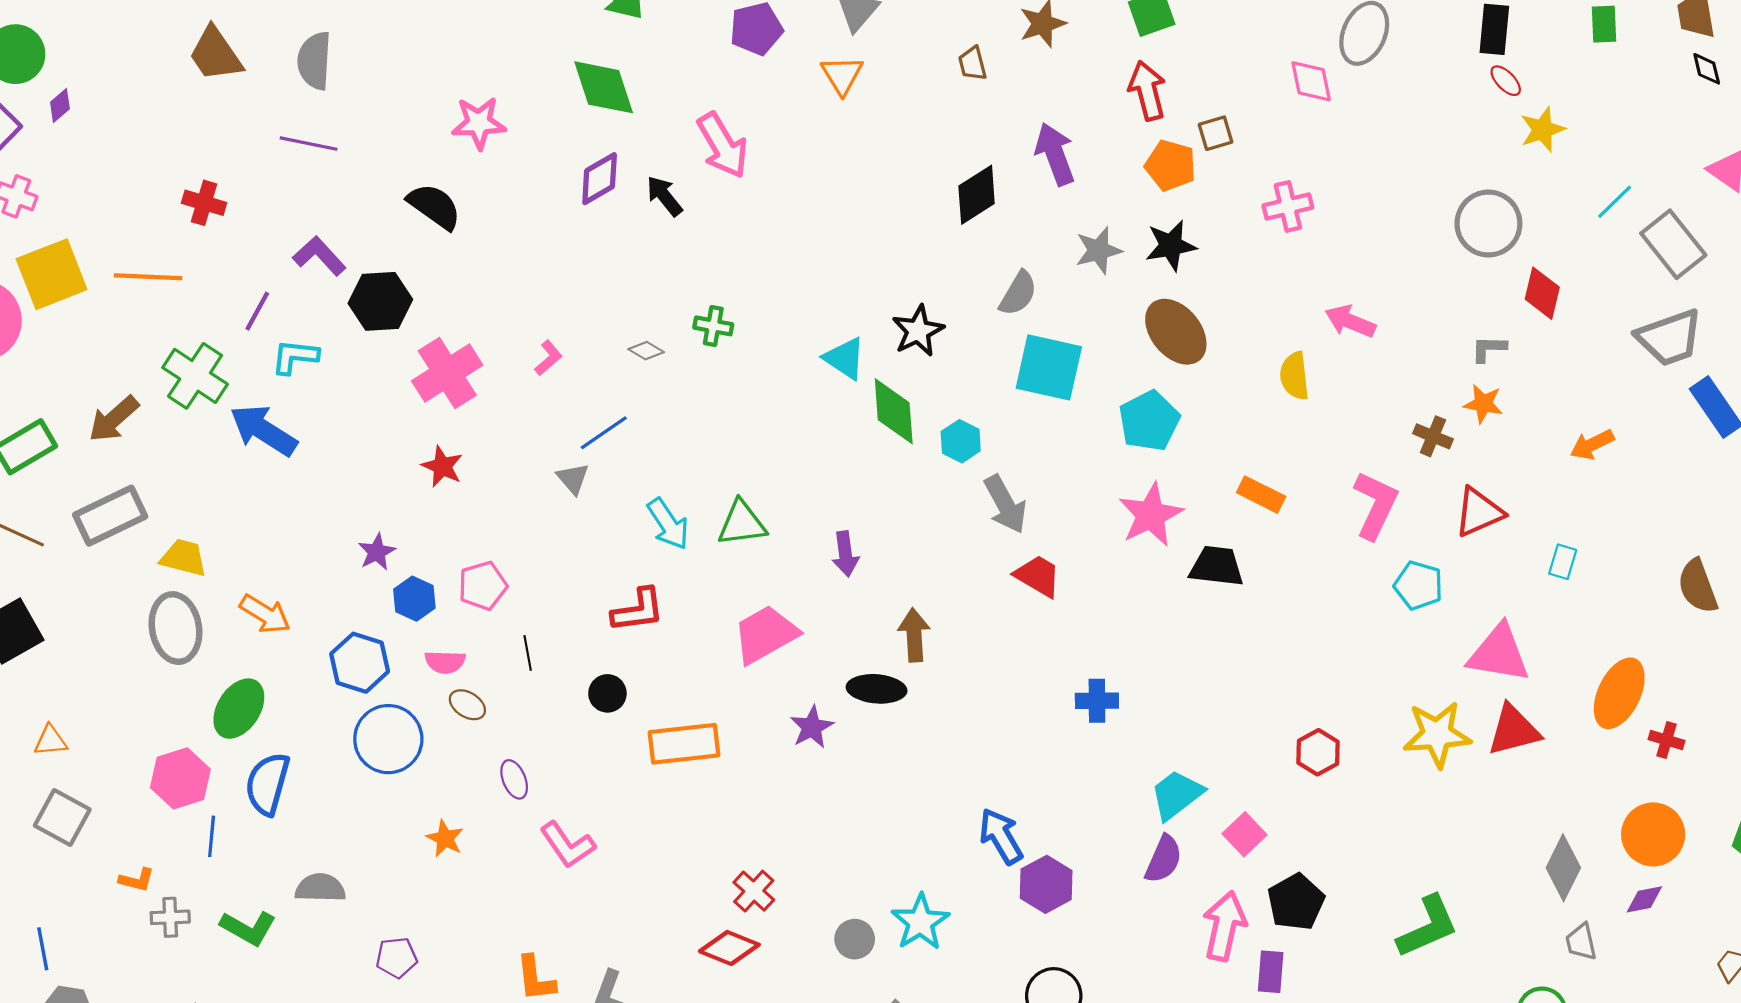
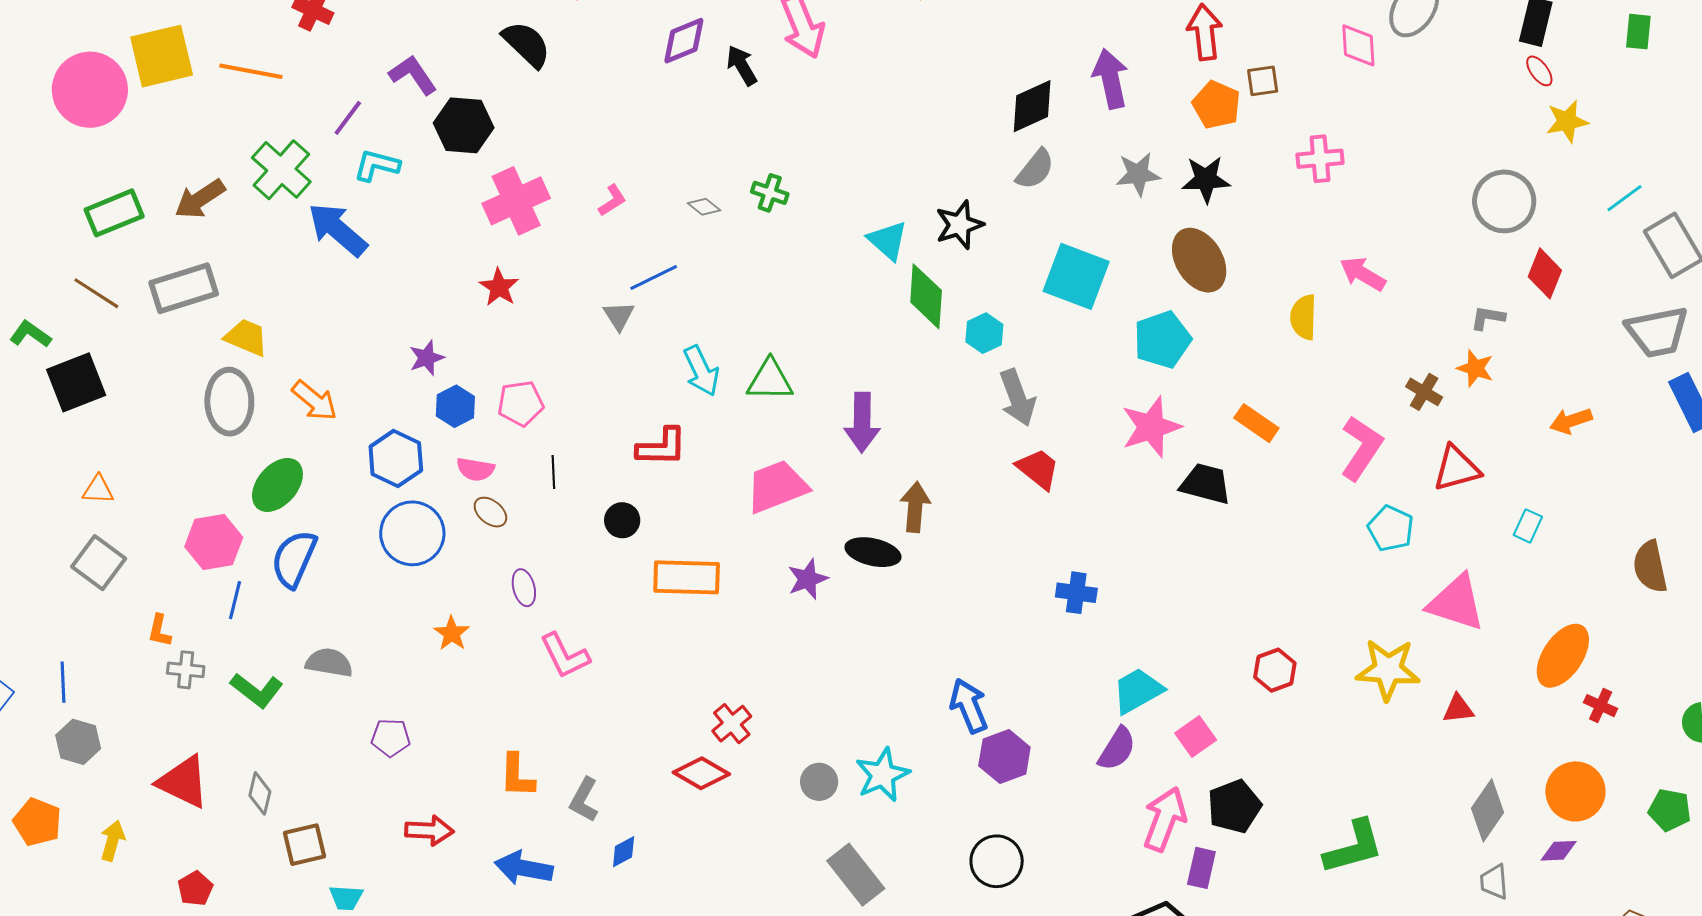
gray semicircle: (1018, 293) -> (1035, 169), moved
purple arrow: (845, 554) -> (862, 422), size x1.4
red triangle: (1514, 730) -> (1458, 709), moved, size x0.6
orange L-shape: (137, 880) -> (159, 631), turned 80

